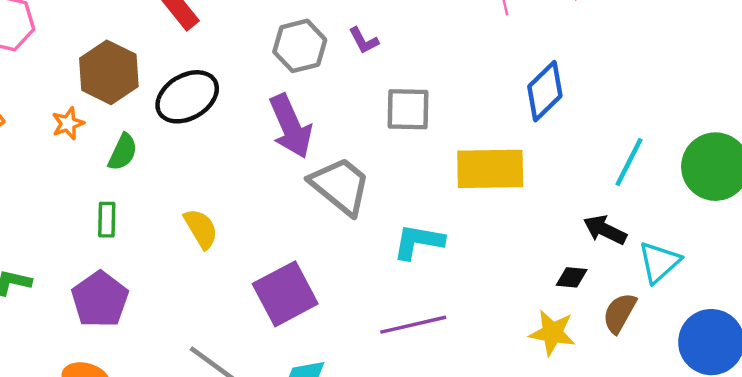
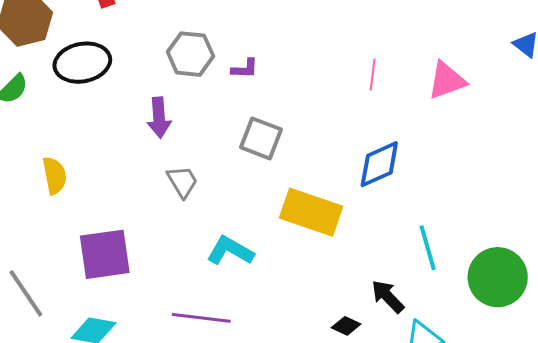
purple L-shape: (364, 41) -> (245, 69), turned -80
purple arrow: (291, 126) -> (159, 118), size x0.7
cyan line: (629, 162) -> (428, 248), turned -63
gray trapezoid: (340, 186) -> (182, 182), size x0.6

